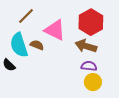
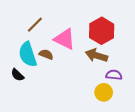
purple semicircle: (89, 66) -> (114, 75), moved

